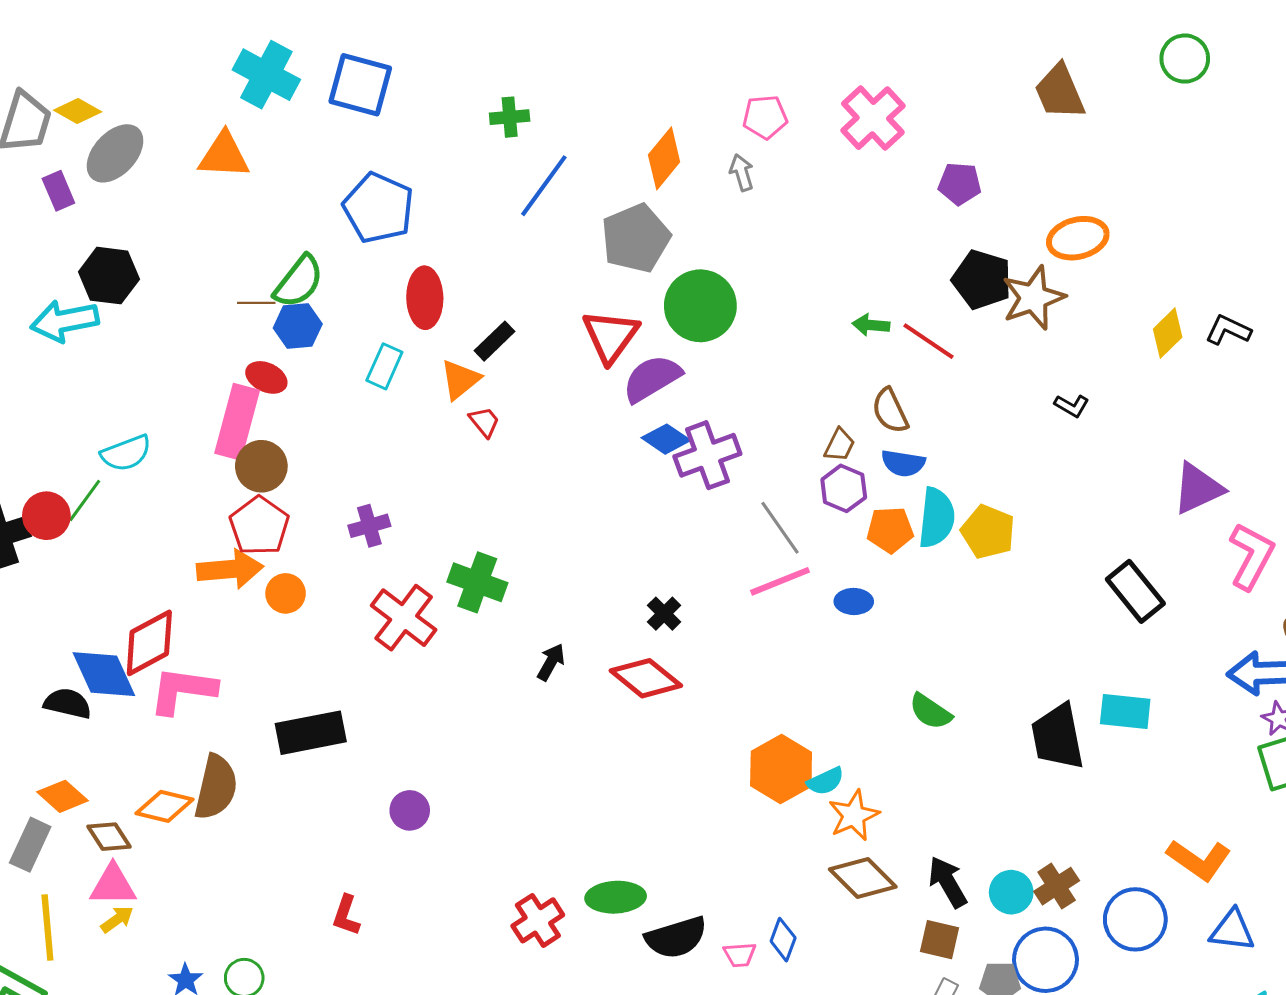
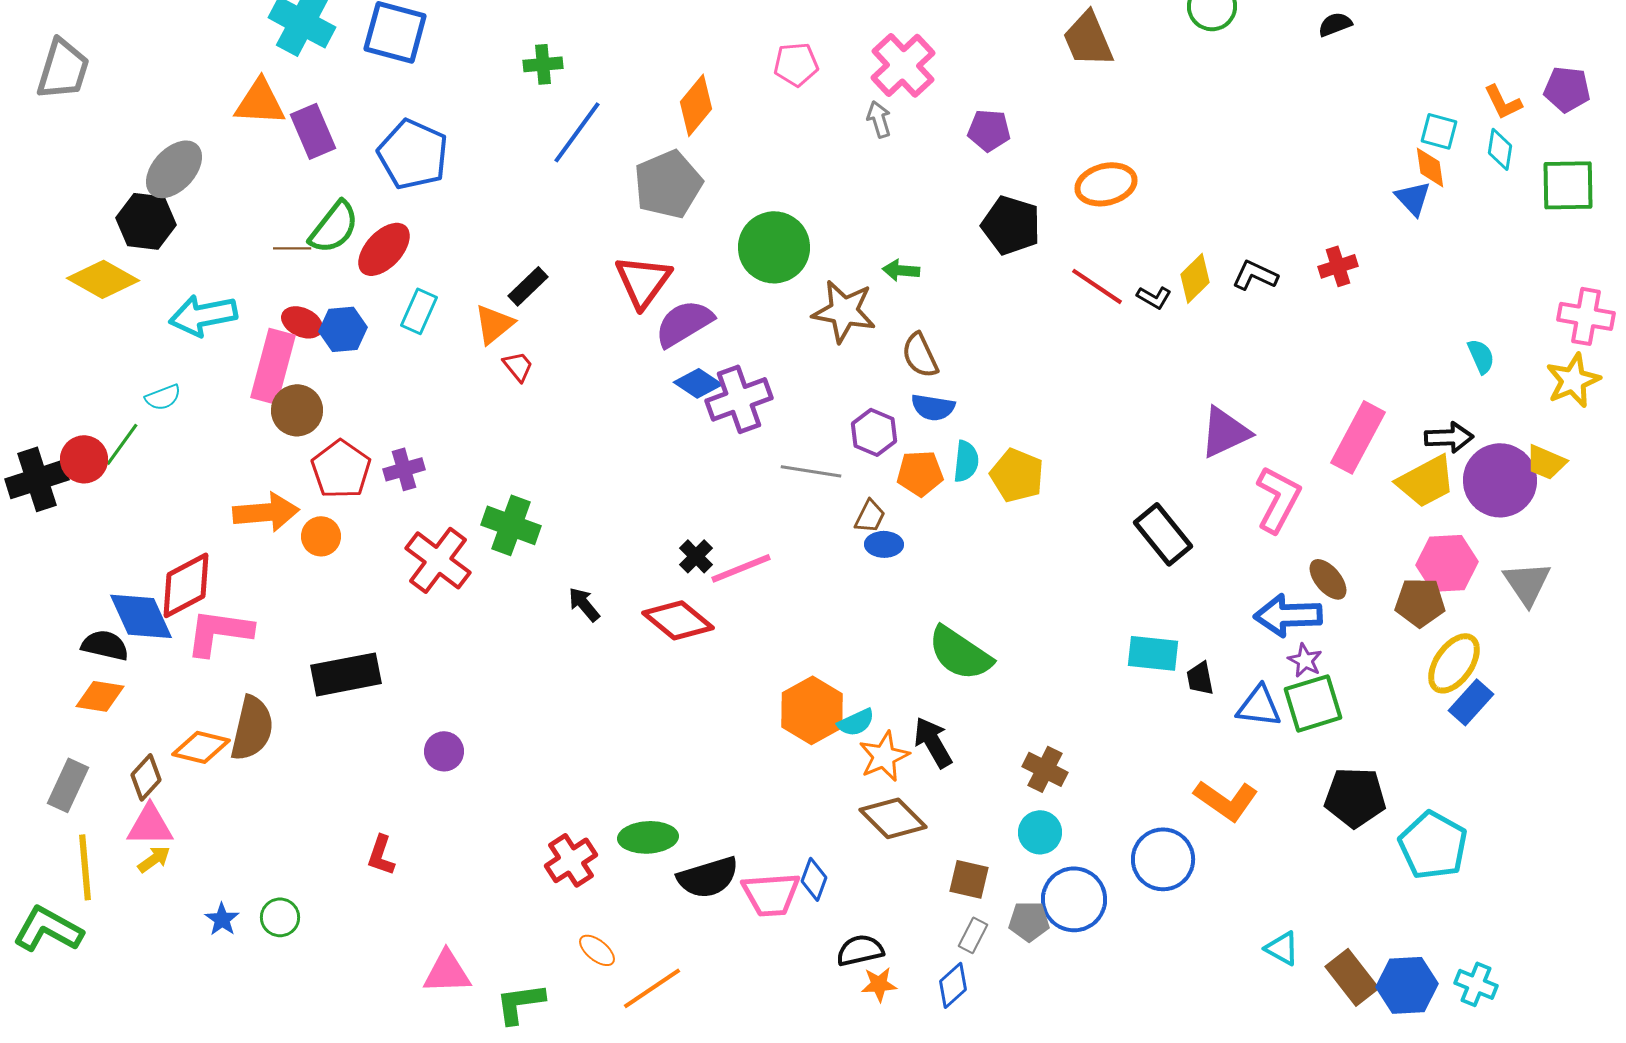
yellow diamond: (78, 111) -> (103, 279), moved, size x1.5
gray ellipse: (115, 153) -> (174, 169), moved
gray arrow: (742, 173) -> (879, 119), moved
purple rectangle: (58, 191) -> (313, 131), moved, size x1.4
red ellipse: (425, 298) -> (384, 249), moved, turned 44
brown star: (1033, 298) -> (844, 311), moved, turned 30
green circle: (700, 306) -> (774, 247), moved
cyan arrow: (65, 321) -> (203, 315), moved
blue hexagon: (298, 326) -> (343, 329), moved
red line: (928, 341) -> (1097, 286), moved
black L-shape: (1072, 406) -> (1154, 297), moved
brown trapezoid: (840, 445) -> (870, 516), moved
cyan semicircle: (126, 453) -> (163, 397), size x0.7
cyan semicircle: (936, 518) -> (966, 461), size x0.7
red pentagon: (259, 526) -> (341, 469), moved
gray line: (780, 528) -> (811, 471), turned -46
pink line: (780, 581) -> (741, 568), moved
black arrow: (551, 662) -> (584, 604), turned -69
green semicircle: (930, 711) -> (960, 653), size x1.5
black trapezoid: (1058, 737) -> (1200, 678), moved, size x0.5
orange diamond: (63, 796) -> (100, 696), moved, turned -33
brown diamond: (109, 837) -> (146, 777), turned 75
black arrow: (948, 882) -> (933, 742), moved
brown cross: (1057, 886) -> (1045, 769), moved, turned -30
blue triangle: (1232, 930) -> (1259, 706), moved
pink trapezoid: (740, 955) -> (771, 894), size x1.8

